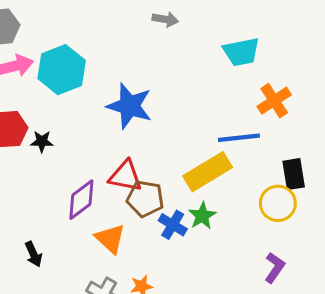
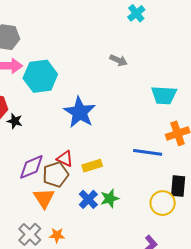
yellow rectangle: (208, 172) -> (92, 166), moved, size x0.6
red triangle: (125, 176) -> (65, 159), size x0.7
brown pentagon: (145, 199) -> (56, 174), moved, turned 30

